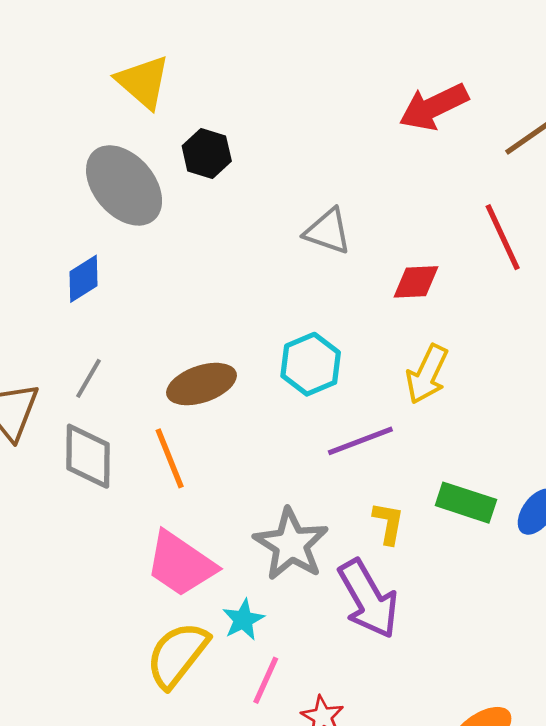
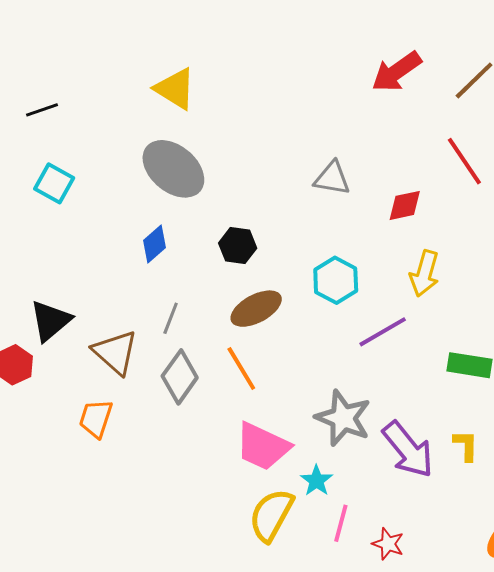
black hexagon: (207, 153) -> (238, 246), moved
gray diamond: (88, 456) -> (180, 377), turned 44
yellow L-shape: (388, 523) -> (466, 445), moved

